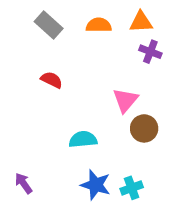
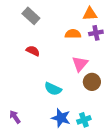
orange semicircle: (99, 25) -> (73, 34), moved
purple cross: (150, 52) -> (96, 33), turned -32
cyan semicircle: (83, 139) -> (53, 89), turned -150

